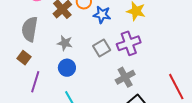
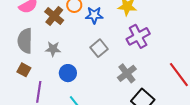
gray star: (65, 43) -> (53, 49), moved
purple cross: (129, 43) -> (138, 36), moved

